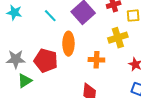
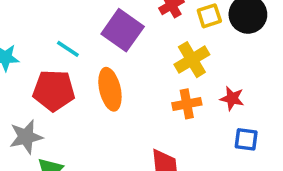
orange cross: (96, 60) -> (187, 104), moved
red pentagon: (46, 61) -> (54, 90), moved

